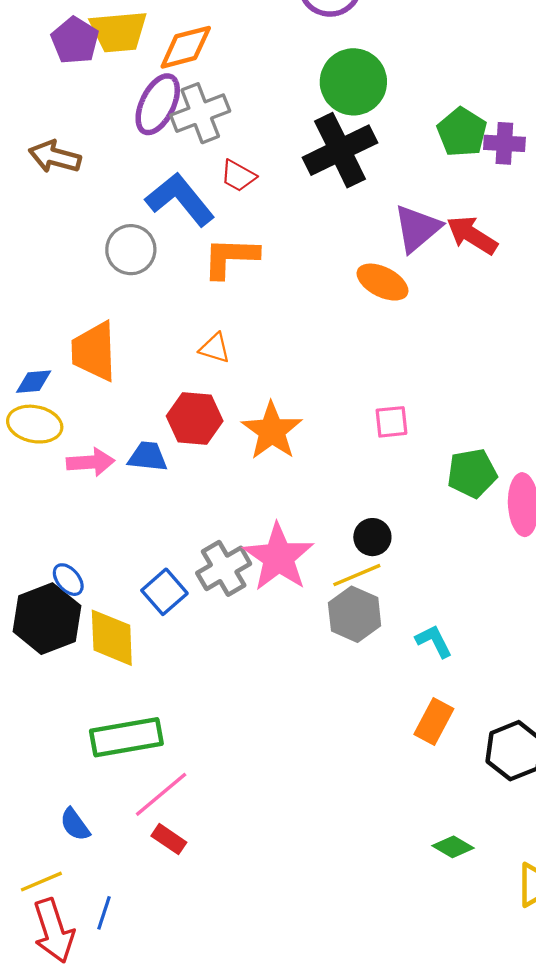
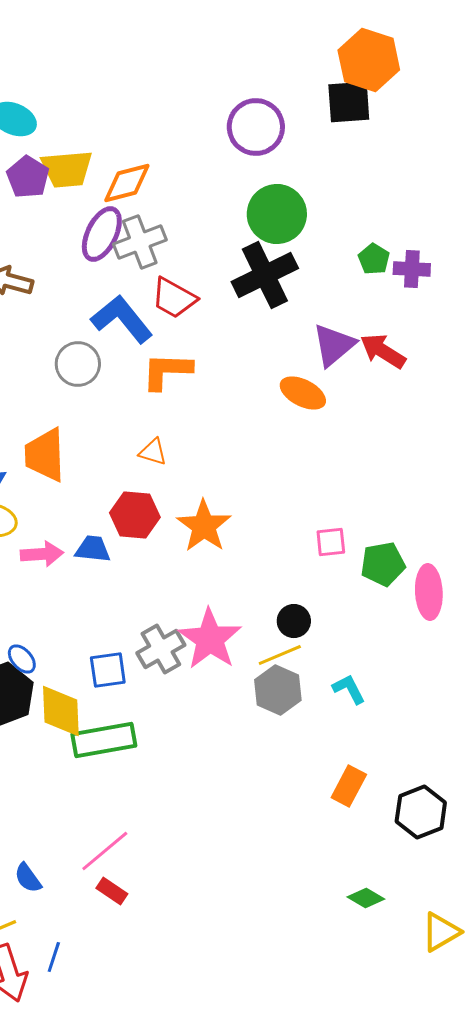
green pentagon: (462, 132) -> (374, 259), size x0.7
red trapezoid: (238, 176) -> (174, 298), size x1.4
pink square: (391, 422) -> (331, 542), moved
blue square: (164, 592) -> (108, 670), turned 33
cyan L-shape: (434, 641) -> (349, 689), moved
green rectangle: (126, 737) -> (104, 740), moved

